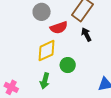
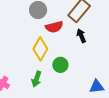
yellow diamond: (46, 51) -> (40, 49), turned -40

